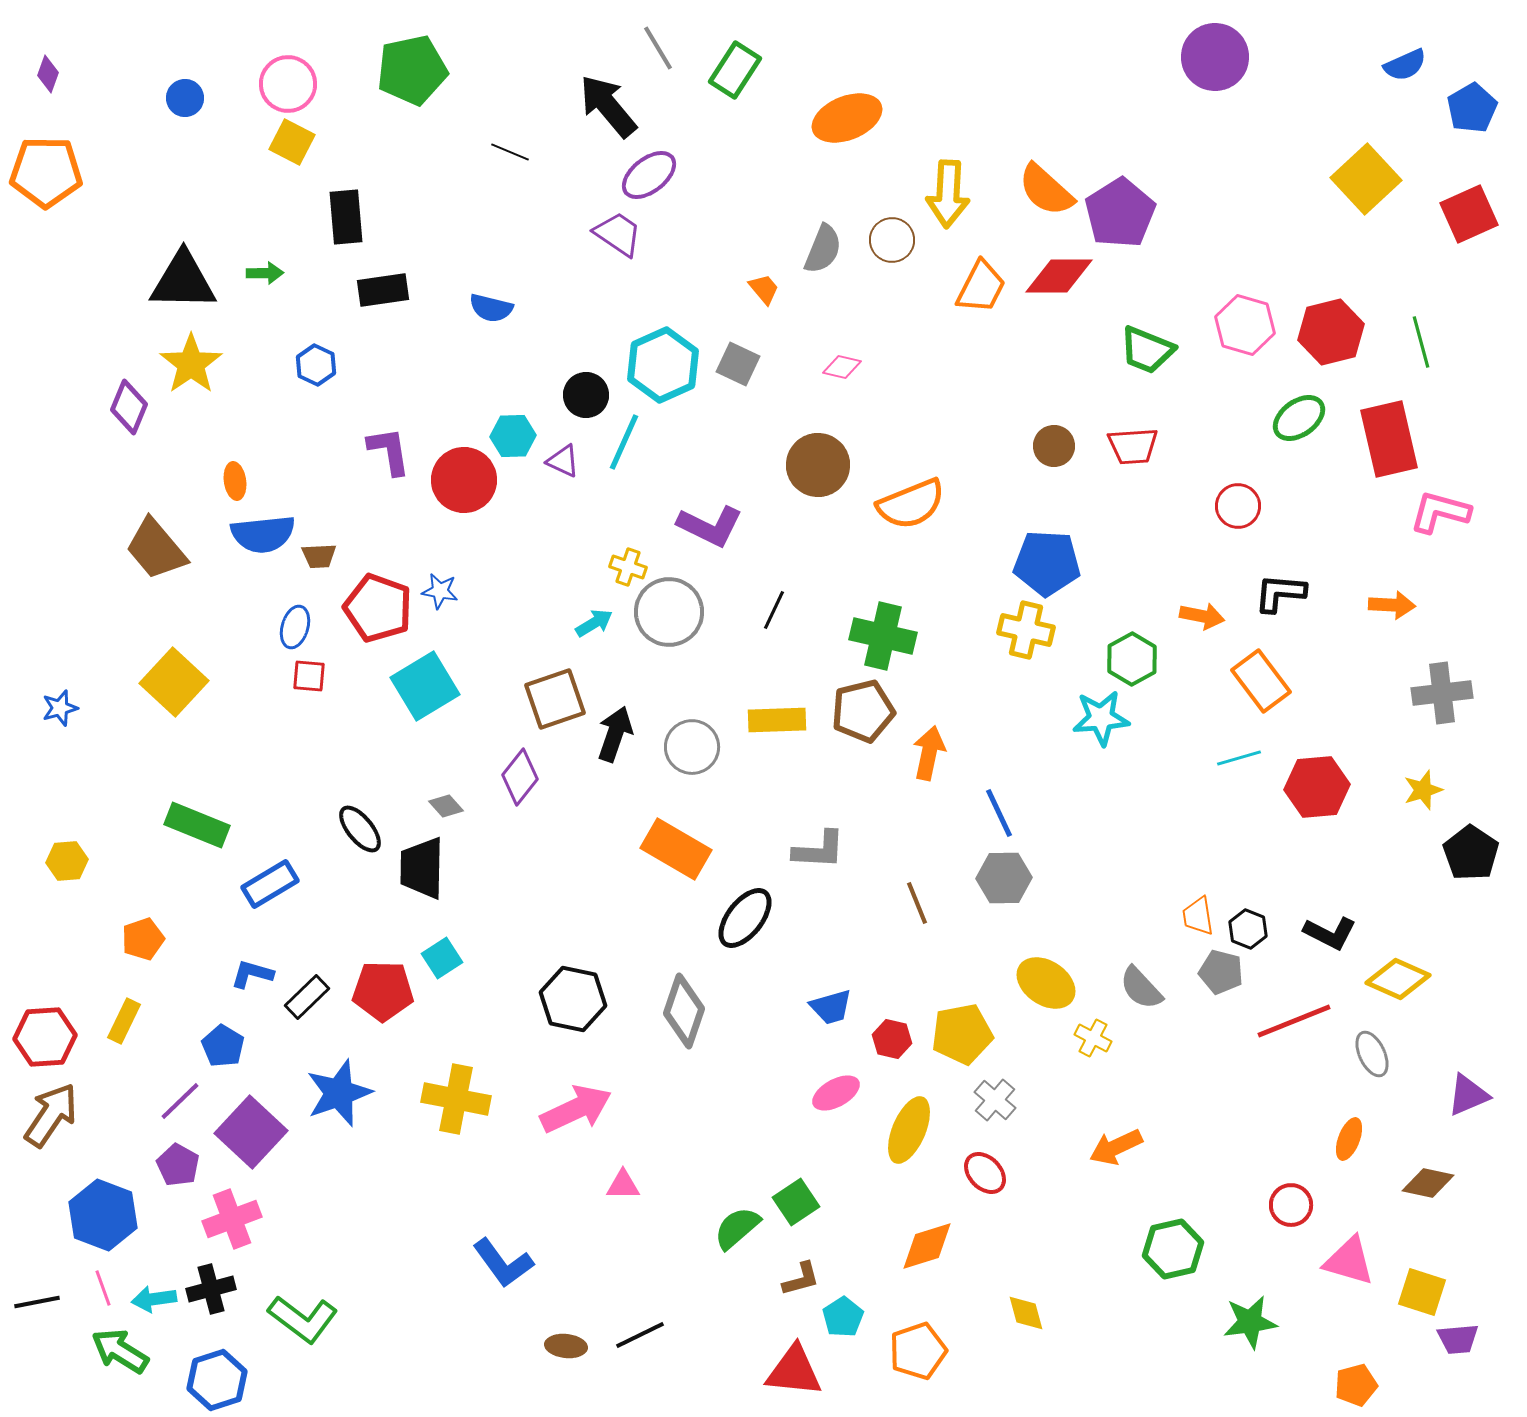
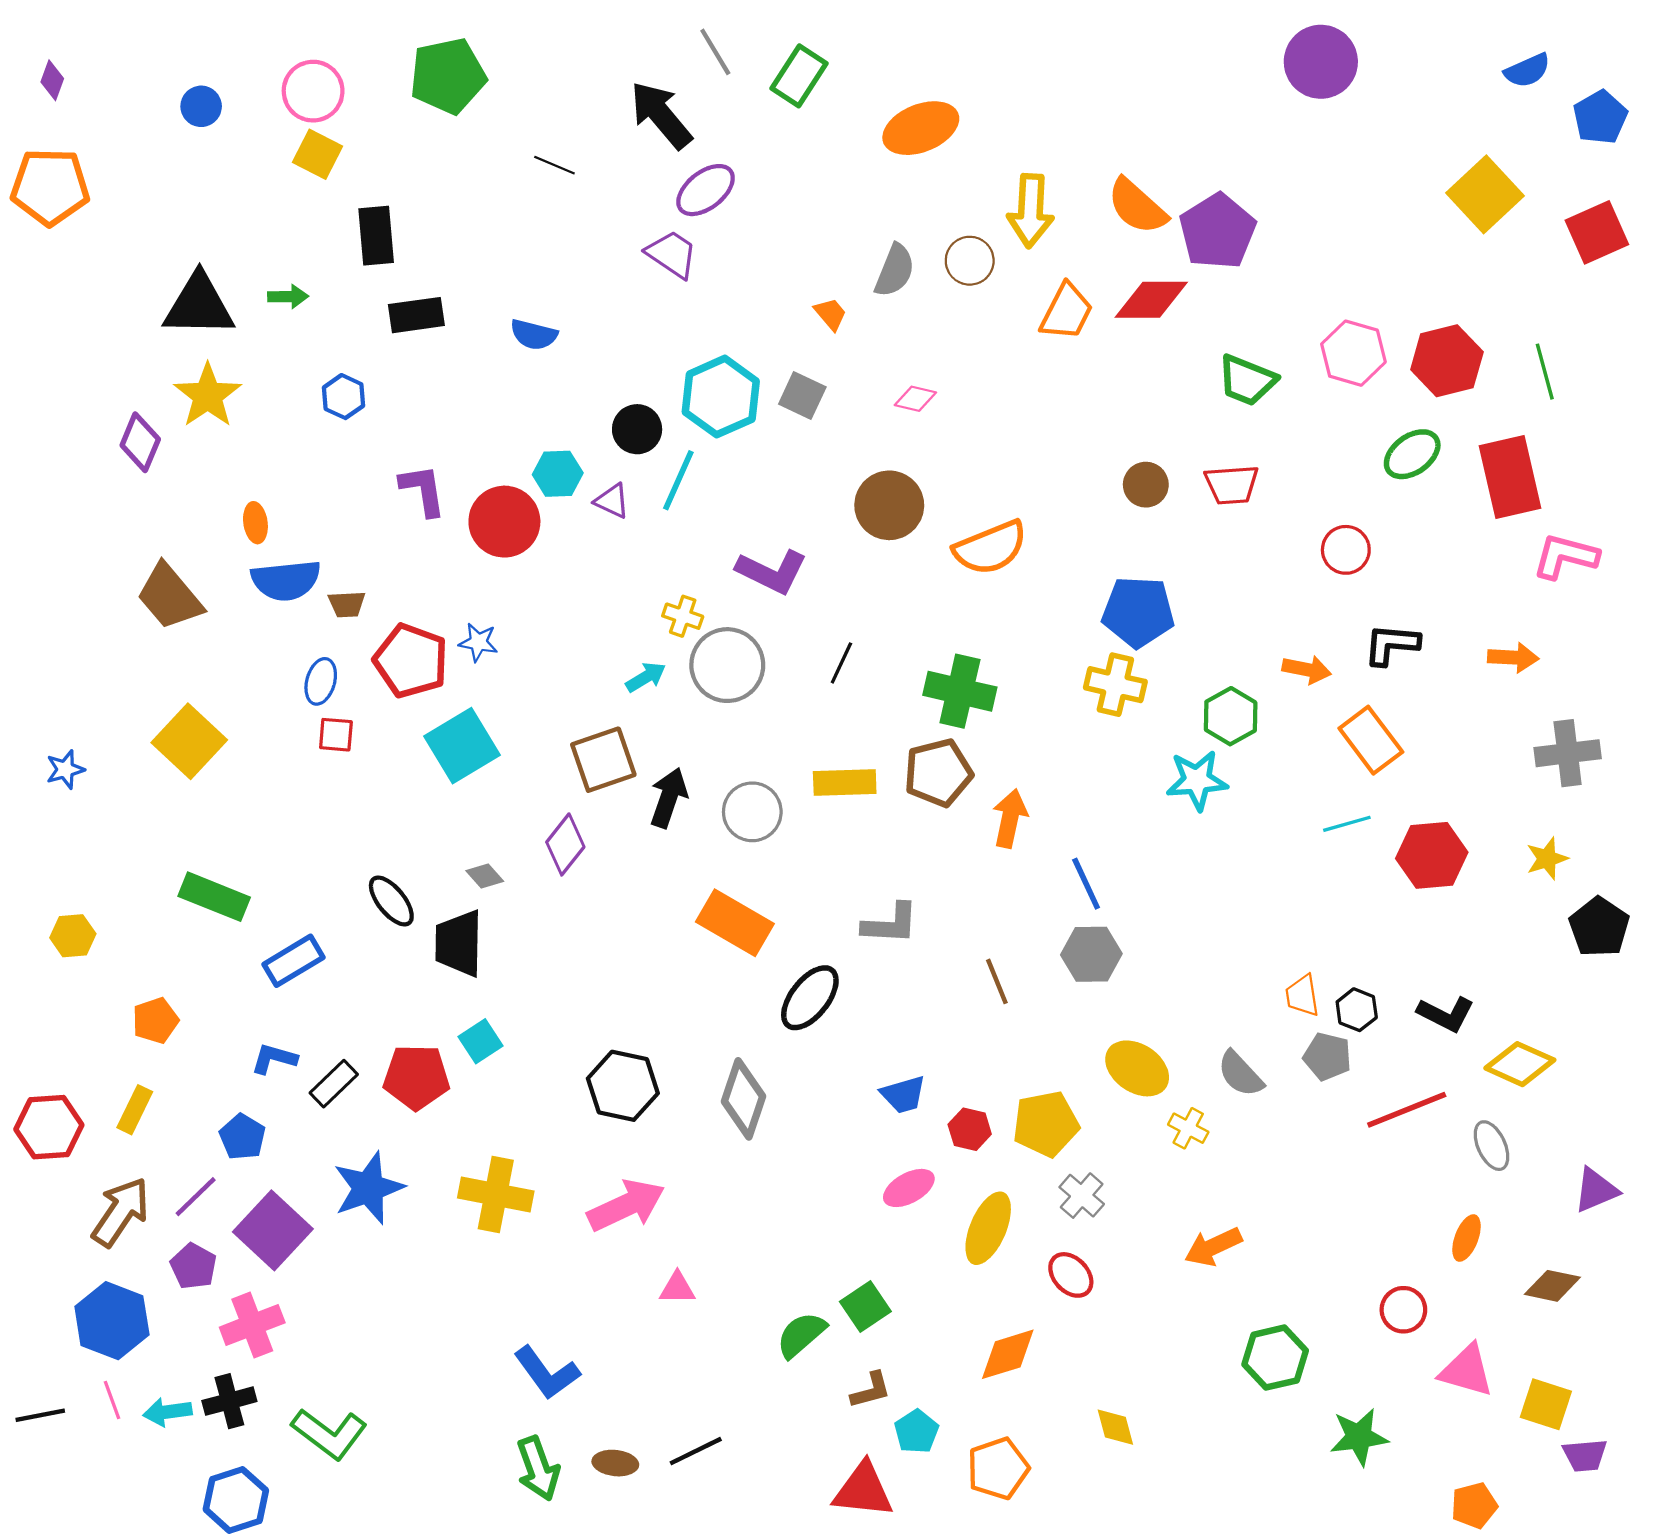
brown arrow: (51, 1115) -> (121, 1212), moved
green arrow: (120, 1351) -> (538, 1468), moved, turned -142

